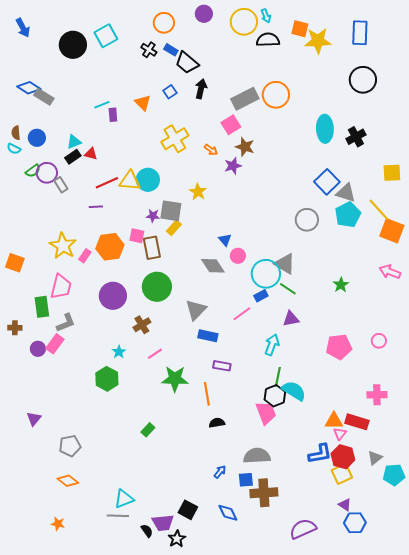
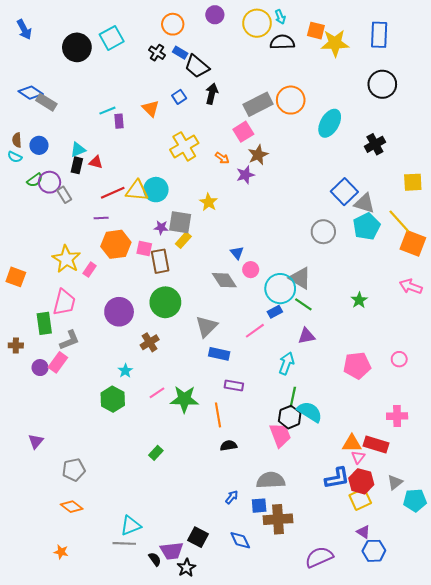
cyan ellipse: (325, 129) -> (330, 123), moved, turned 32
brown star: (245, 147) -> (258, 155), turned 30
black rectangle: (73, 157) -> (77, 165), turned -42
orange hexagon: (110, 247) -> (116, 244), moved
pink line: (155, 354) -> (157, 393), moved

